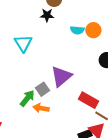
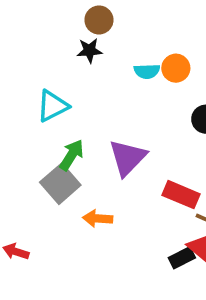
cyan triangle: (23, 43) -> (52, 106), turned 42
gray square: (43, 89) -> (60, 184), moved, size x1.5
green arrow: (27, 98) -> (72, 155), moved

